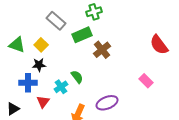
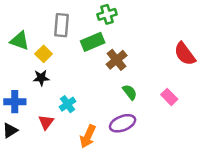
gray rectangle: (56, 21) -> (62, 25), turned 54
green triangle: (17, 45) -> (20, 41), moved
green semicircle: (77, 77) -> (130, 92), moved
blue cross: (28, 83) -> (15, 102), moved

